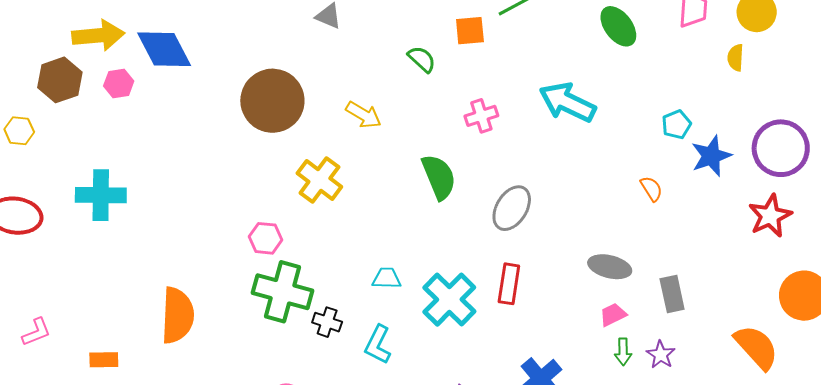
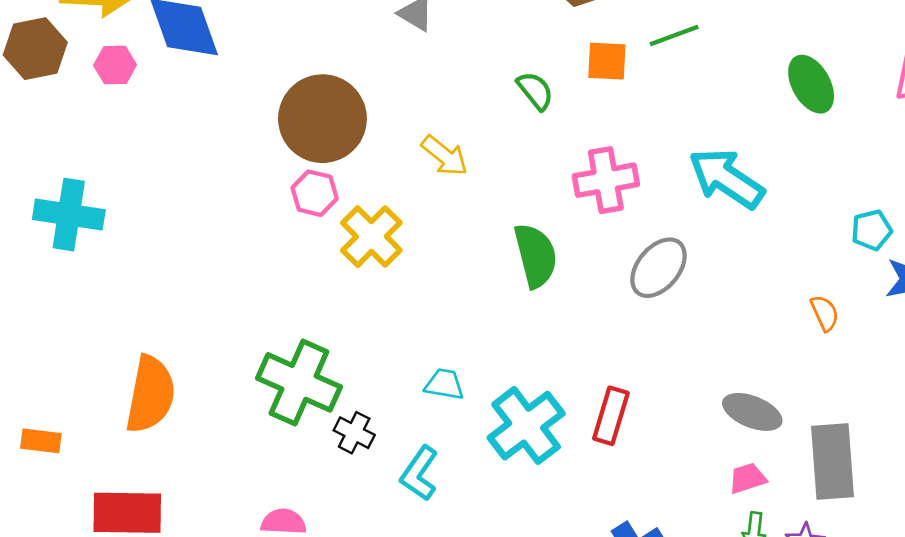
pink cross: (481, 116) -> (606, 180), size x1.4
gray ellipse: (512, 208) -> (658, 268), moved
pink hexagon: (266, 238) -> (315, 193), moved
gray rectangle: (672, 294) -> (832, 462), size x1.5

